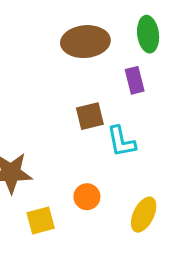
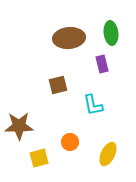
brown square: (90, 116) -> (58, 85), moved

